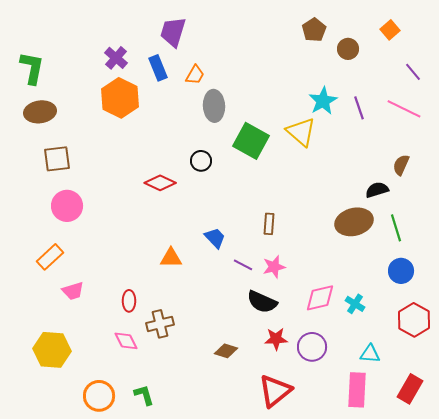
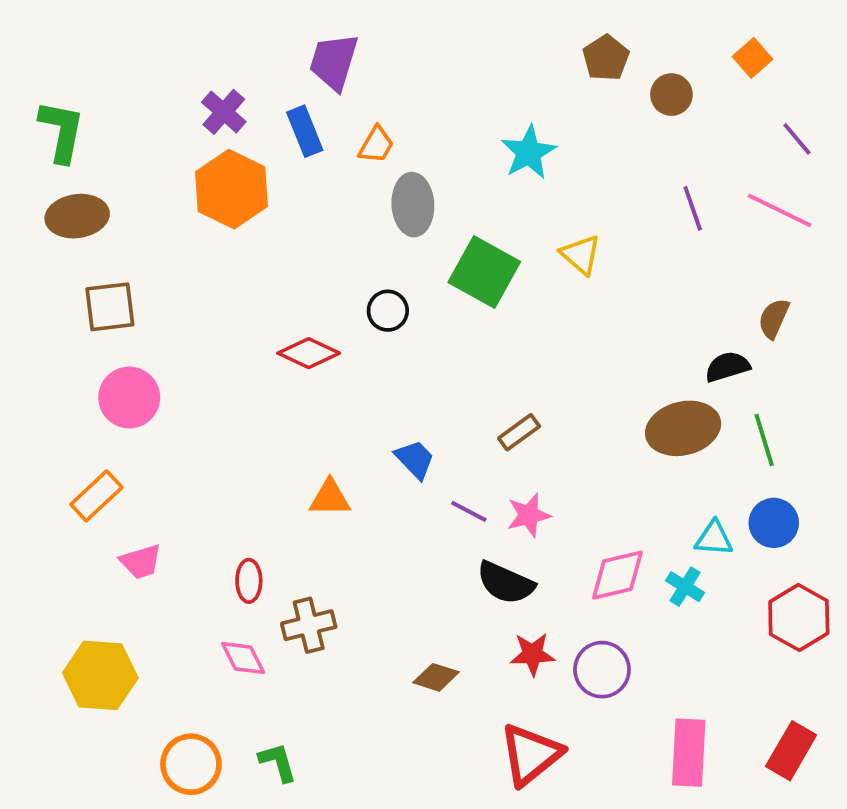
cyan star: (323, 101) -> (529, 152), moved
yellow triangle: (301, 132) -> (581, 255), size x0.7
brown rectangle: (269, 224) -> (519, 432), turned 50
cyan triangle: (370, 354) -> (714, 538), moved

